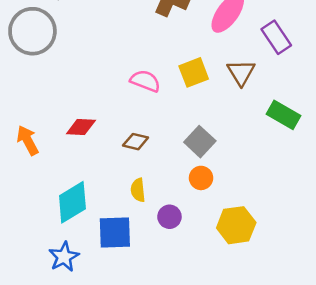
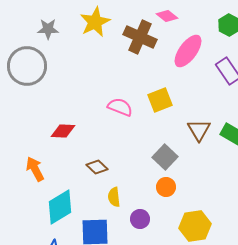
brown triangle: (241, 72) -> (199, 130), moved
red diamond: (81, 127) -> (63, 131), moved
orange arrow: (28, 140) -> (35, 169), moved
brown diamond: (136, 142) -> (97, 167), moved, turned 30

